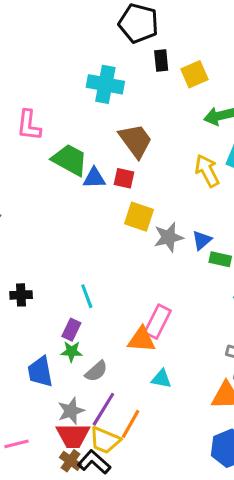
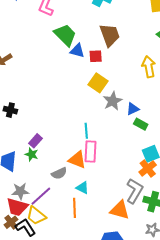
red square: (124, 178) -> (96, 56), turned -32
gray star: (169, 237) -> (113, 101), turned -30
cyan line: (87, 296) -> (86, 131), moved
pink rectangle: (158, 322) -> (90, 151), turned -40
gray semicircle: (96, 371) -> (59, 173), moved
orange line: (131, 424) -> (75, 208), moved, turned -48

